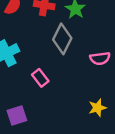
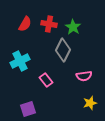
pink semicircle: (100, 58) -> (84, 76), moved

